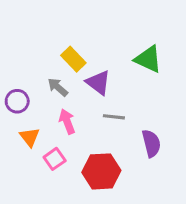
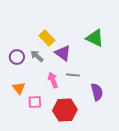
purple circle: (17, 101) -> (17, 57), moved
pink arrow: (67, 122) -> (53, 80), moved
pink square: (55, 159) -> (35, 102), turned 32

